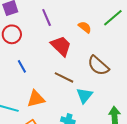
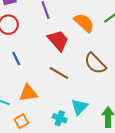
orange semicircle: (85, 27) -> (84, 23), size x1.5
cyan triangle: (84, 95) -> (79, 107), moved

